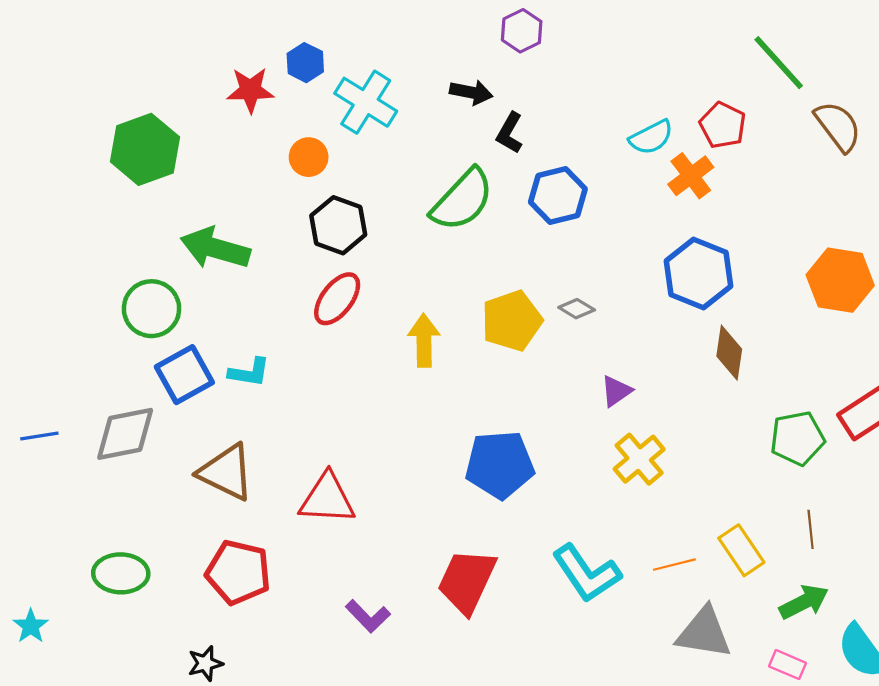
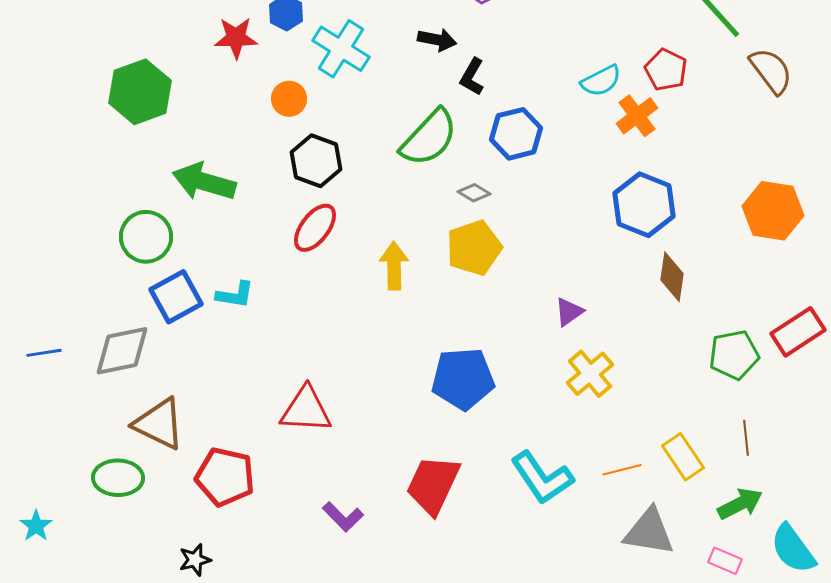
gray diamond: (577, 309) -> (474, 193), moved
brown triangle: (226, 472) -> (159, 424), moved

